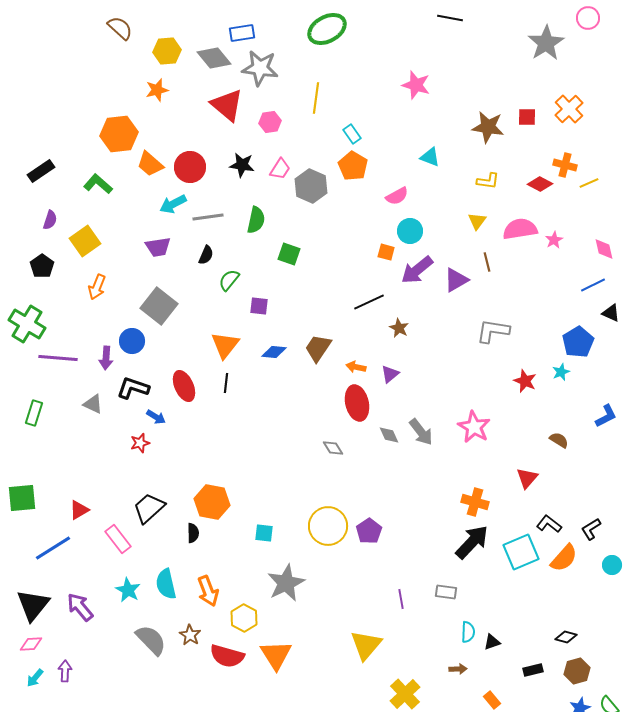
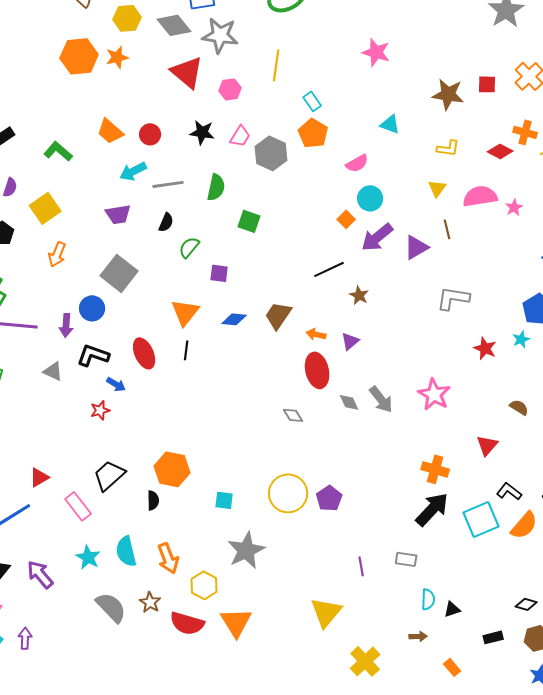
orange hexagon: (119, 134) -> (79, 56), moved
red circle: (190, 167) -> (150, 134), size x0.7
orange square: (386, 252) -> (346, 219), turned 30

